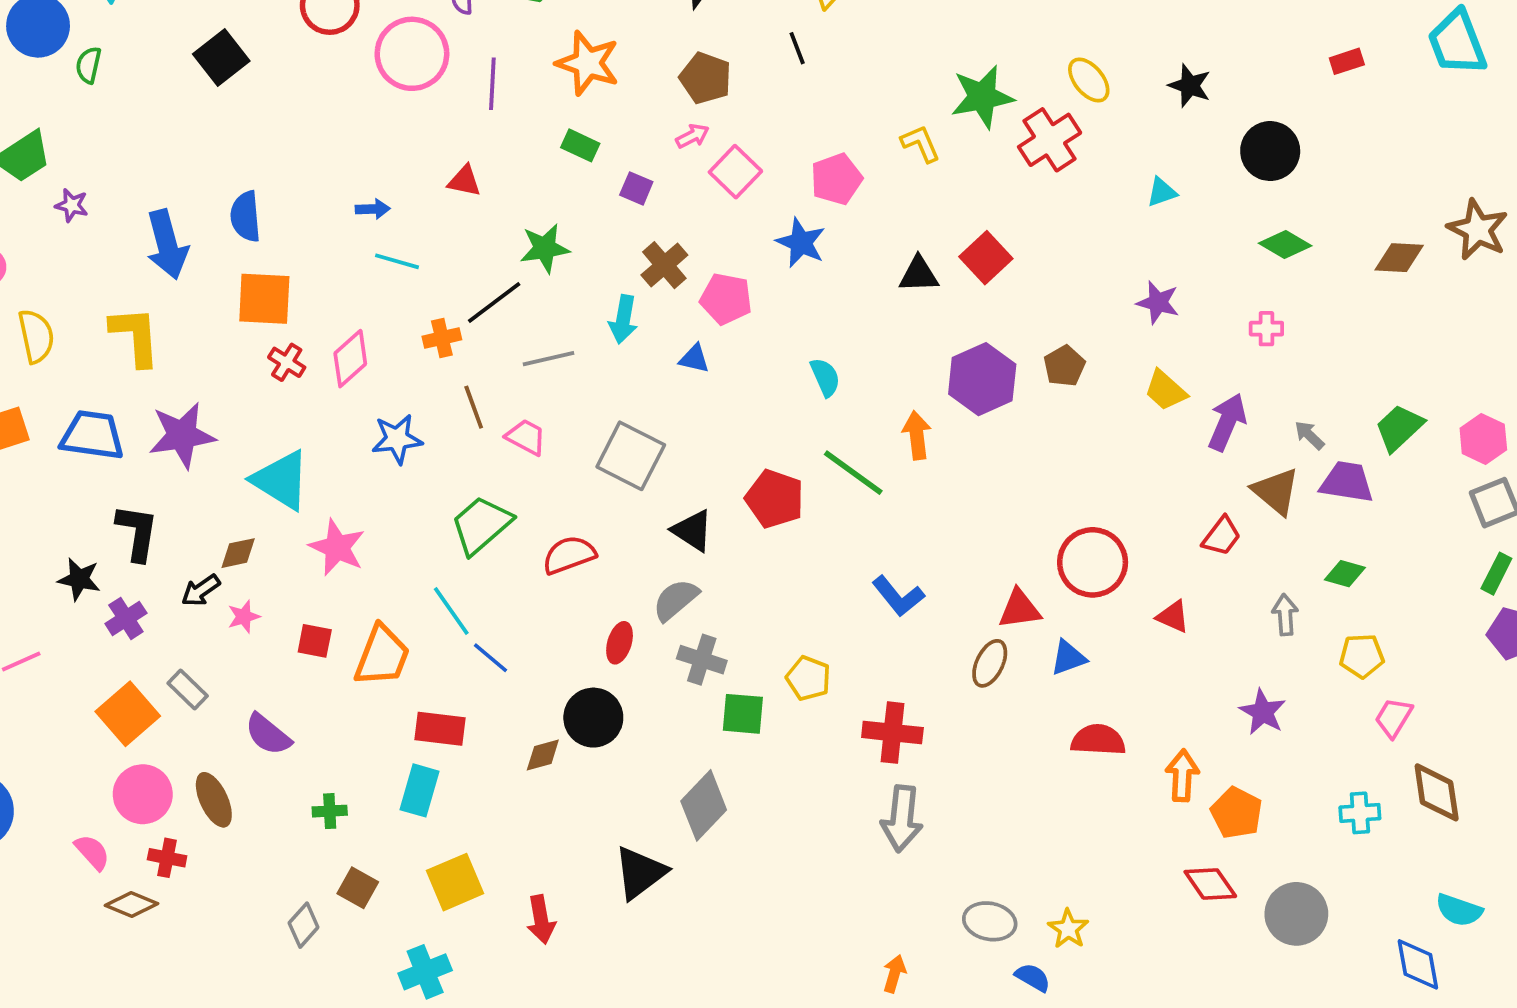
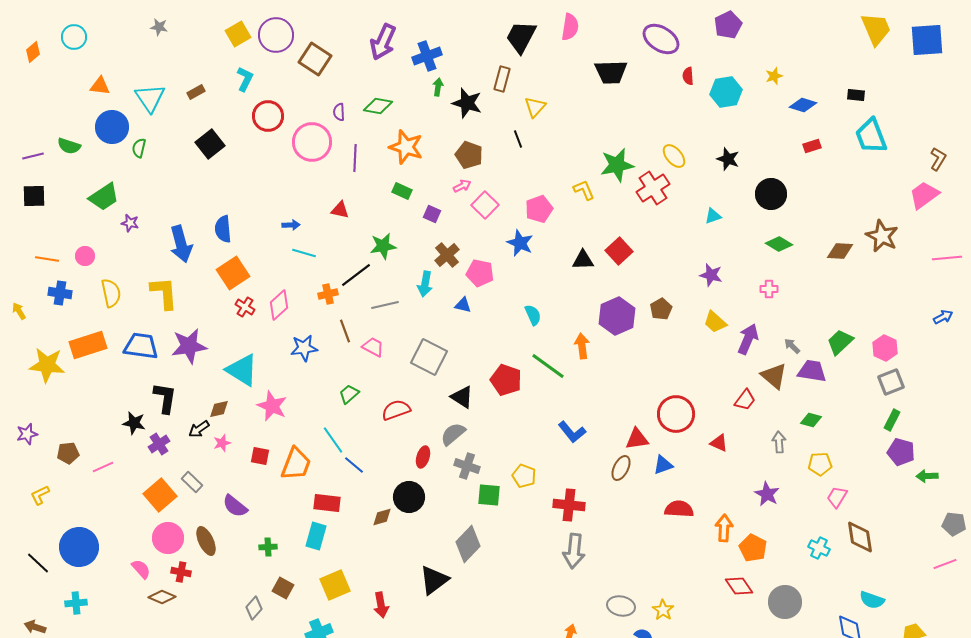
orange square: (264, 299) -> (233, 273), turned -36
green trapezoid: (481, 525) -> (349, 394), size x0.6
cyan cross: (1360, 813) -> (819, 548), turned 30

